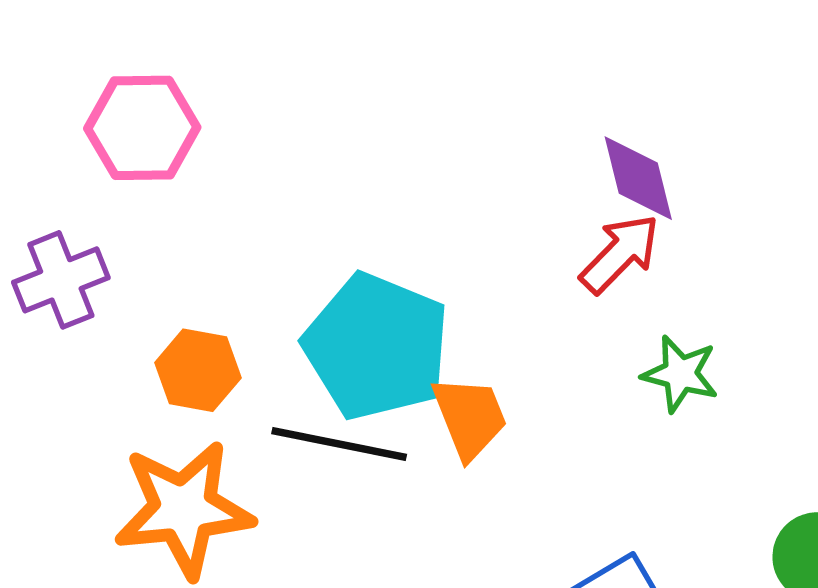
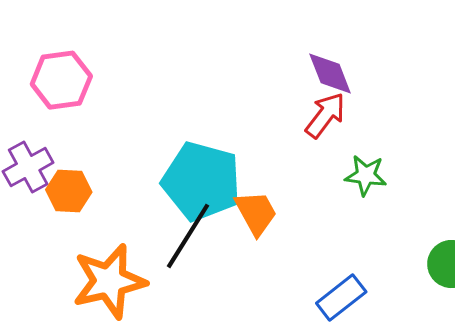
orange hexagon: (198, 370) -> (69, 191), moved
black line: (339, 444) -> (188, 236), turned -62

